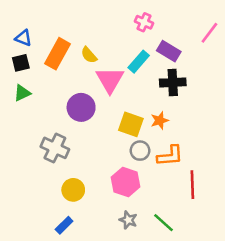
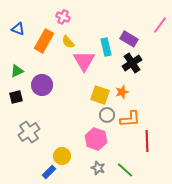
pink cross: (144, 22) -> (63, 17), moved
cyan rectangle: (139, 62) -> (106, 47), turned -54
black square: (21, 63) -> (16, 97), moved
black cross: (173, 82) -> (132, 63), turned -30
purple circle: (81, 107) -> (42, 85), moved
gray cross: (55, 148) -> (29, 132), moved, turned 30
yellow circle: (73, 190) -> (62, 156), moved

